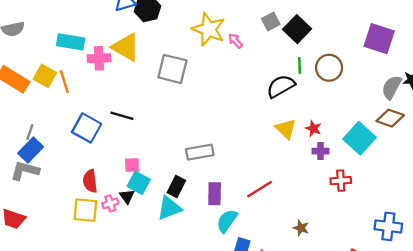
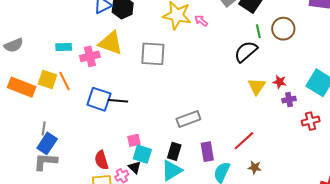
cyan rectangle: (71, 42) -> (64, 47), size x0.7
blue square: (87, 128) -> (99, 99), moved
yellow triangle: (286, 129) -> (257, 86), turned 30
brown star: (301, 228) -> (255, 167), moved

